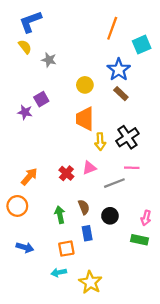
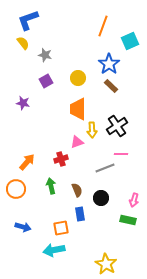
purple square: (41, 99) -> (46, 81), moved
pink triangle: (89, 168) -> (77, 142), moved
red cross: (66, 173) -> (61, 159), turned 32
green arrow: (60, 215) -> (51, 186), moved
cyan arrow: (59, 273) -> (54, 250), size x1.5
yellow star: (90, 282) -> (106, 264), moved

